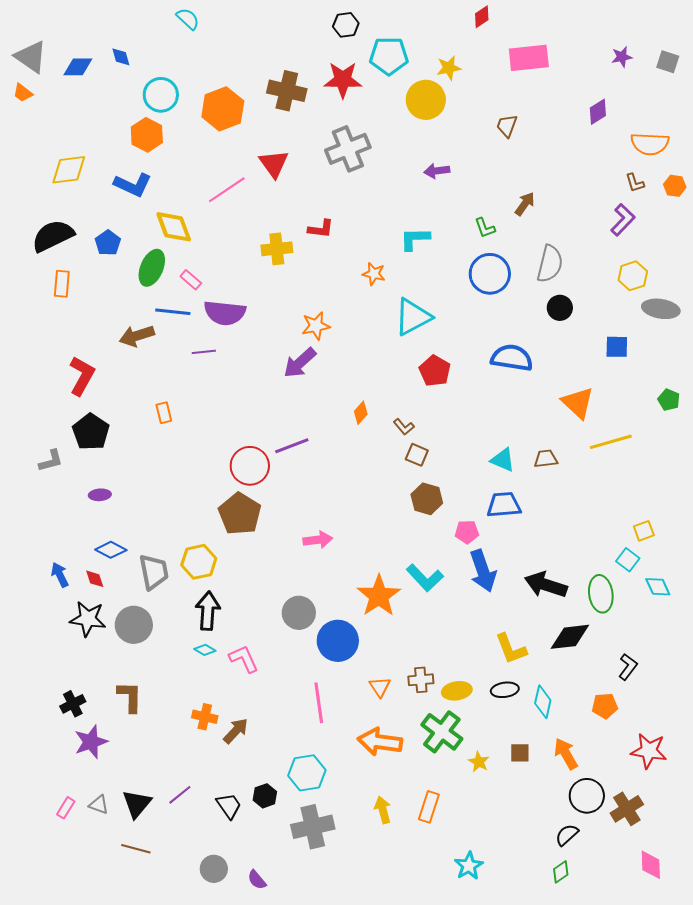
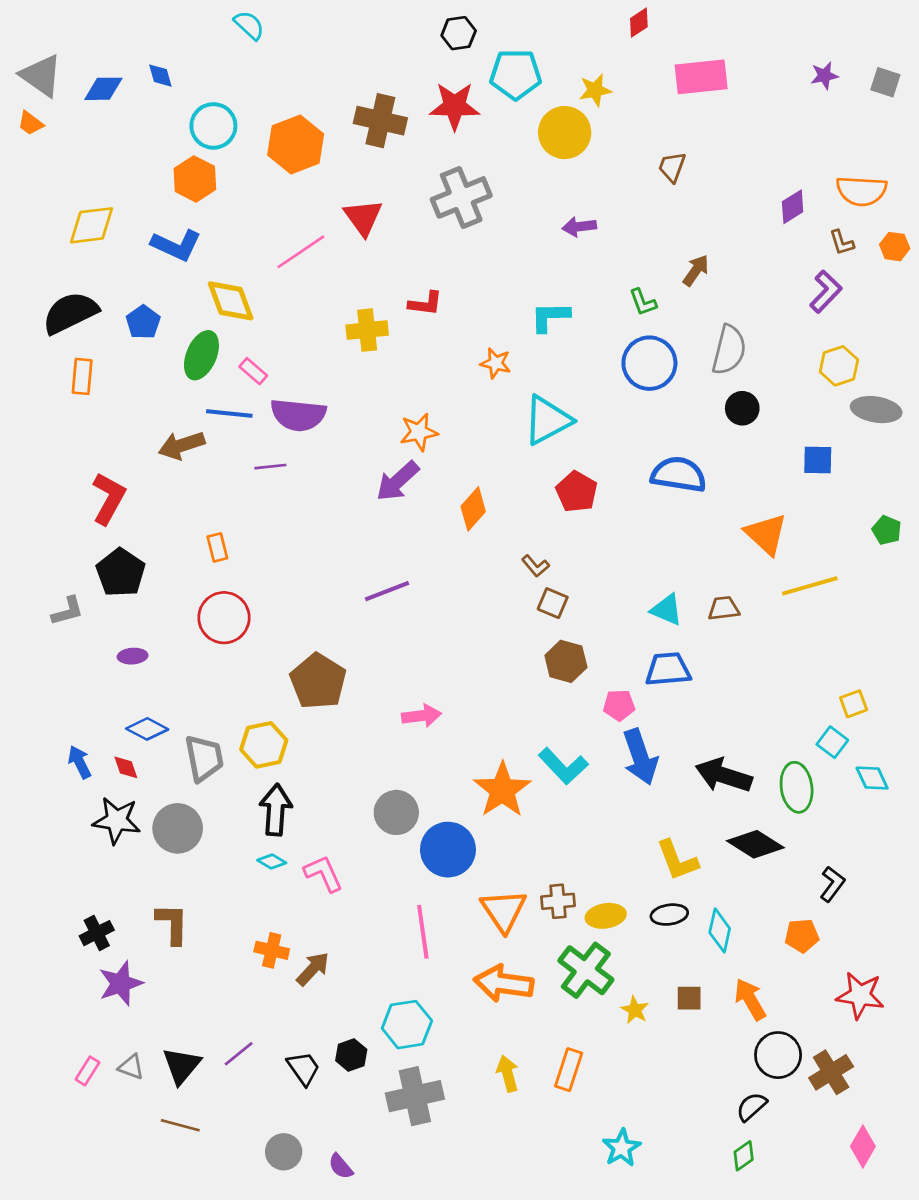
purple diamond: (598, 112) -> (793, 207), moved
orange diamond: (361, 413) -> (473, 509), moved, size x1.4
red circle: (250, 466) -> (224, 618), moved
black diamond: (570, 637) -> (755, 844), turned 39
orange triangle: (380, 687) -> (504, 911), size x1.6
pink diamond: (651, 865) -> (863, 1146), turned 32

